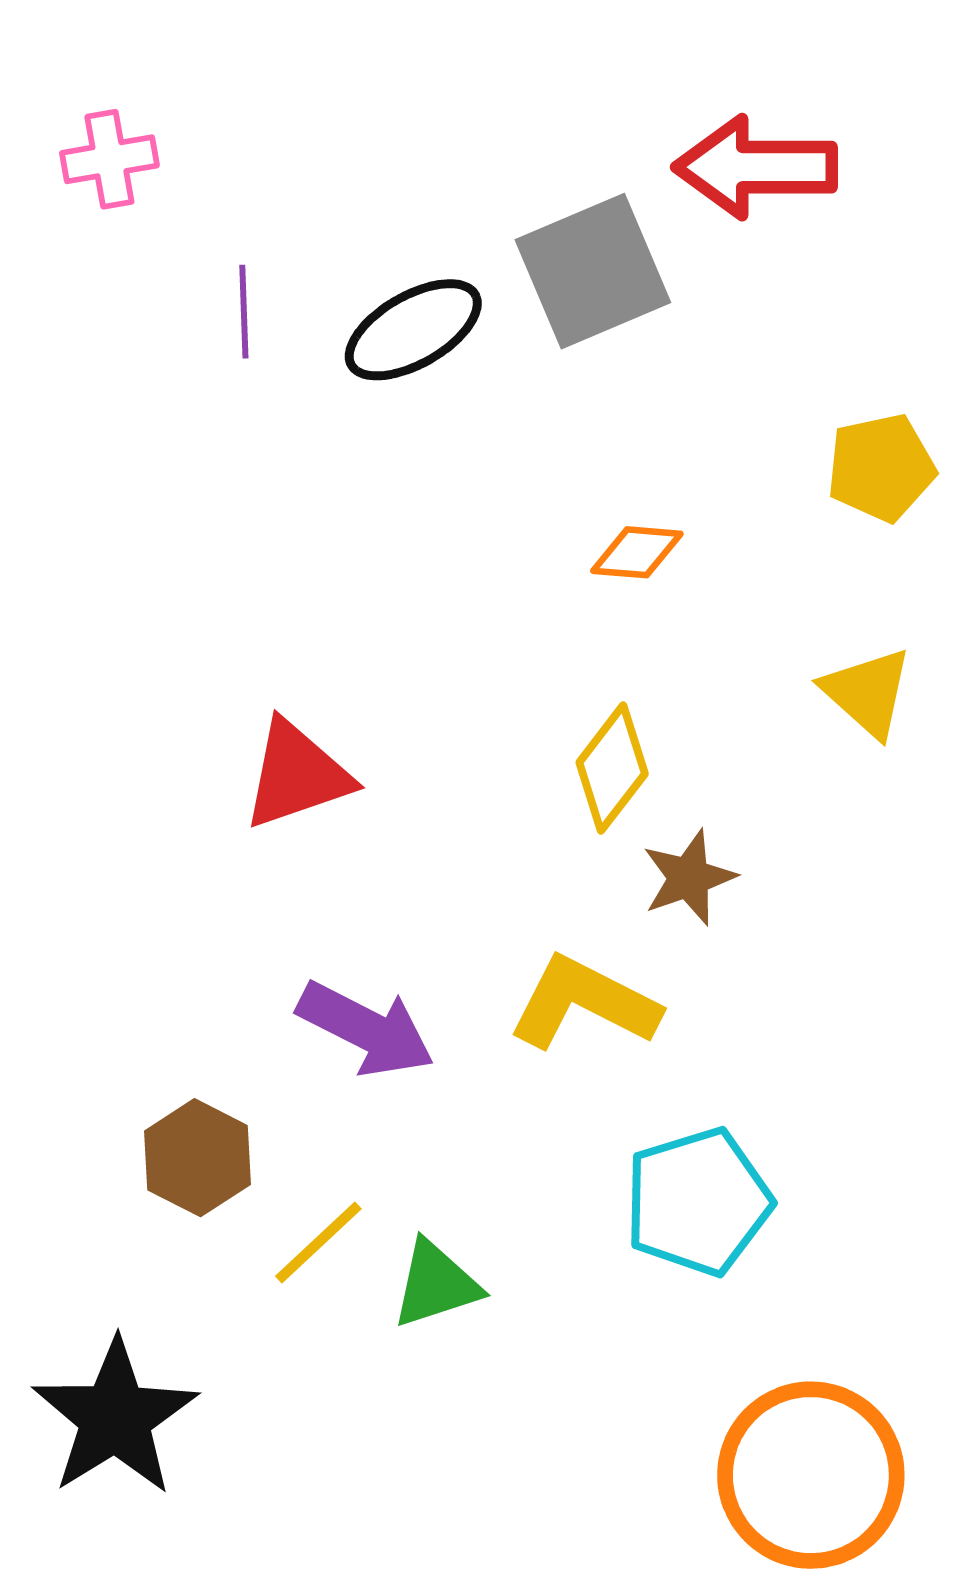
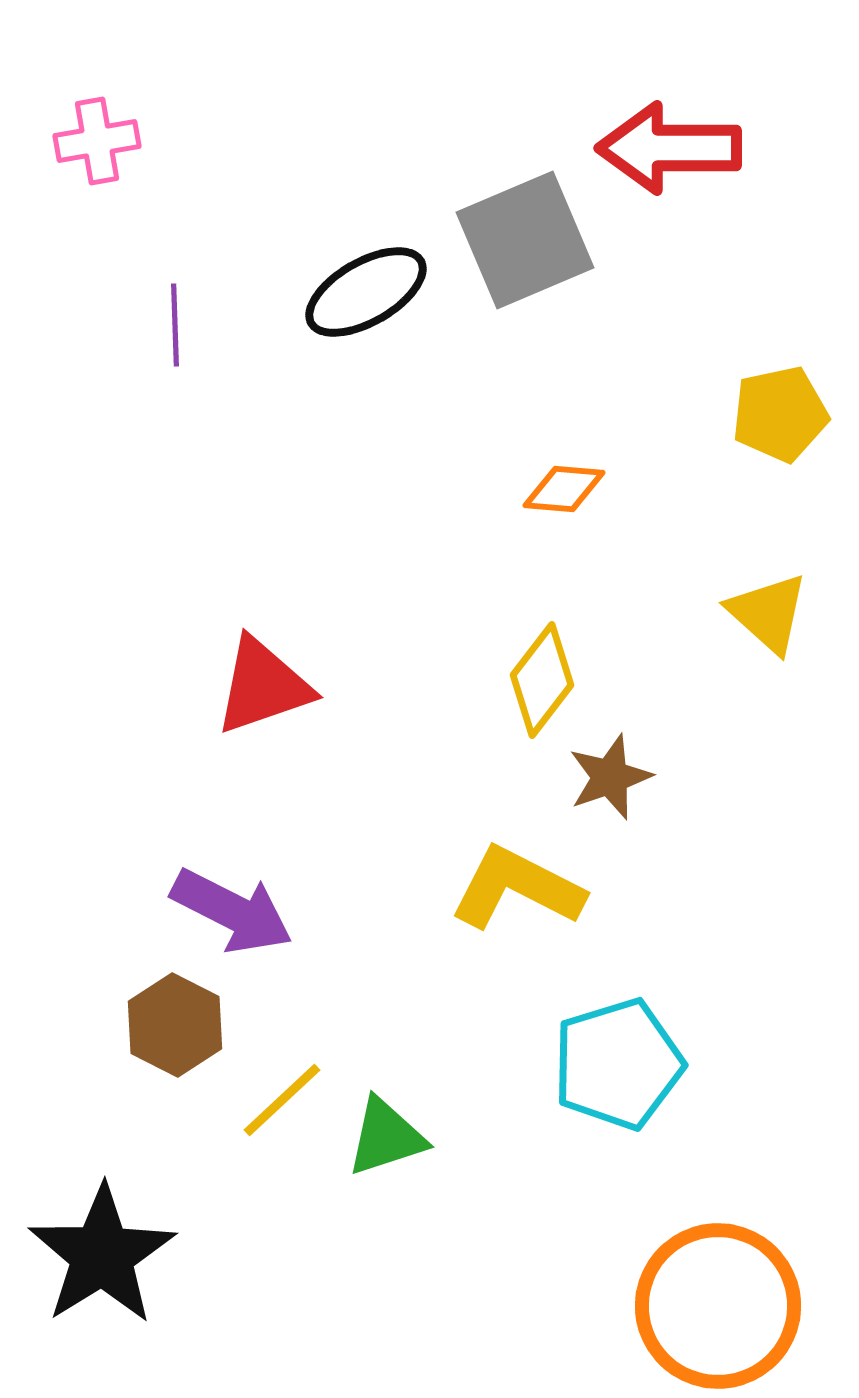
purple line: (244, 312) -> (175, 325), moved
purple arrow: (366, 1029) -> (232, 911), moved

